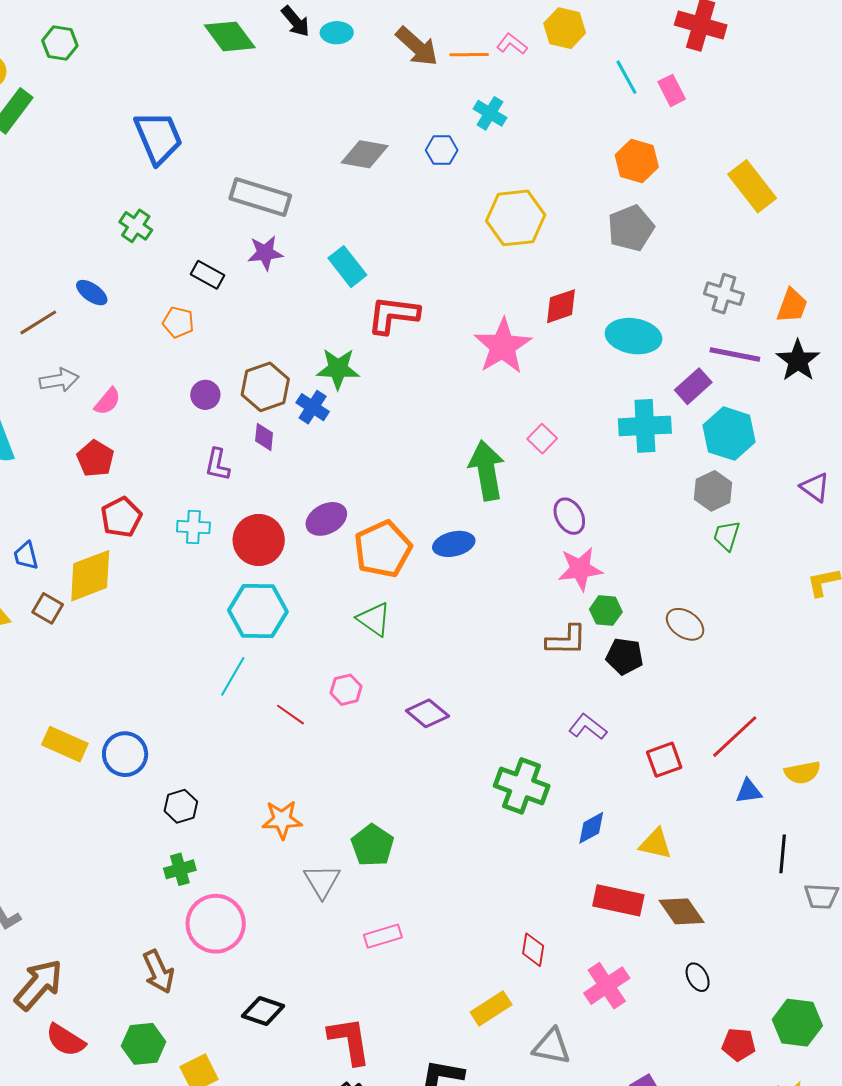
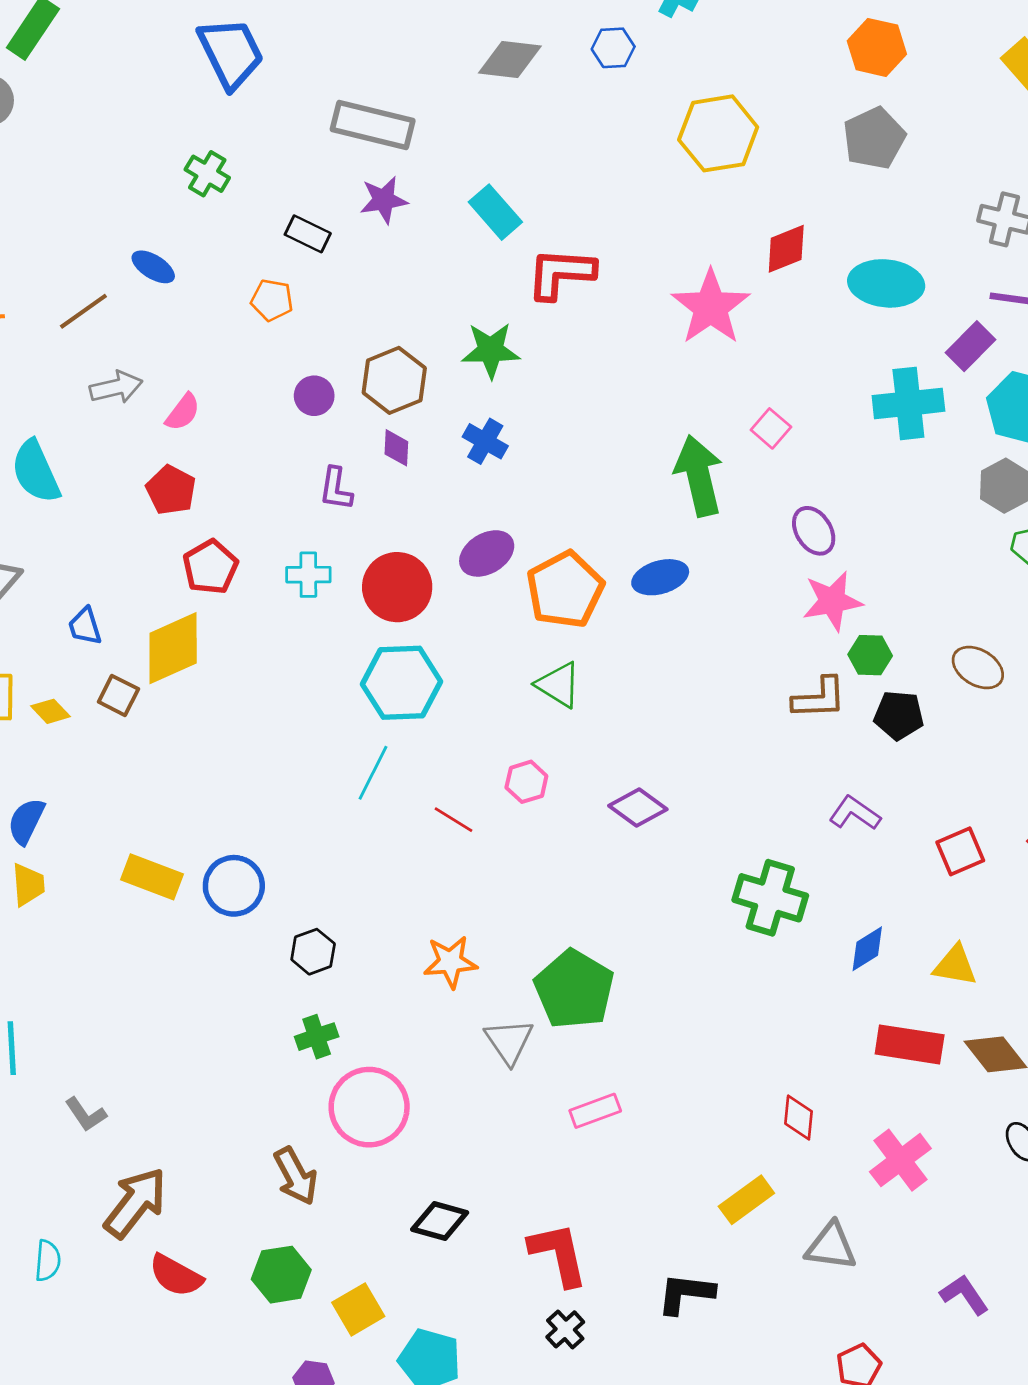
blue cross: (313, 407) -> (485, 441), moved
green pentagon: (372, 845) -> (574, 989), size x1.4

